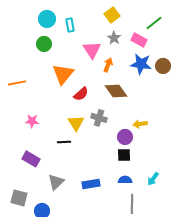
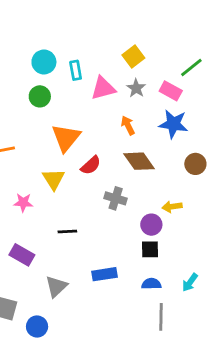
pink triangle: (92, 50) -> (103, 88), moved, turned 48
orange arrow: (108, 65) -> (128, 125), turned -48
brown circle: (163, 66) -> (195, 164), moved
yellow triangle: (76, 123) -> (54, 179), moved
blue rectangle: (91, 184) -> (105, 274), moved

